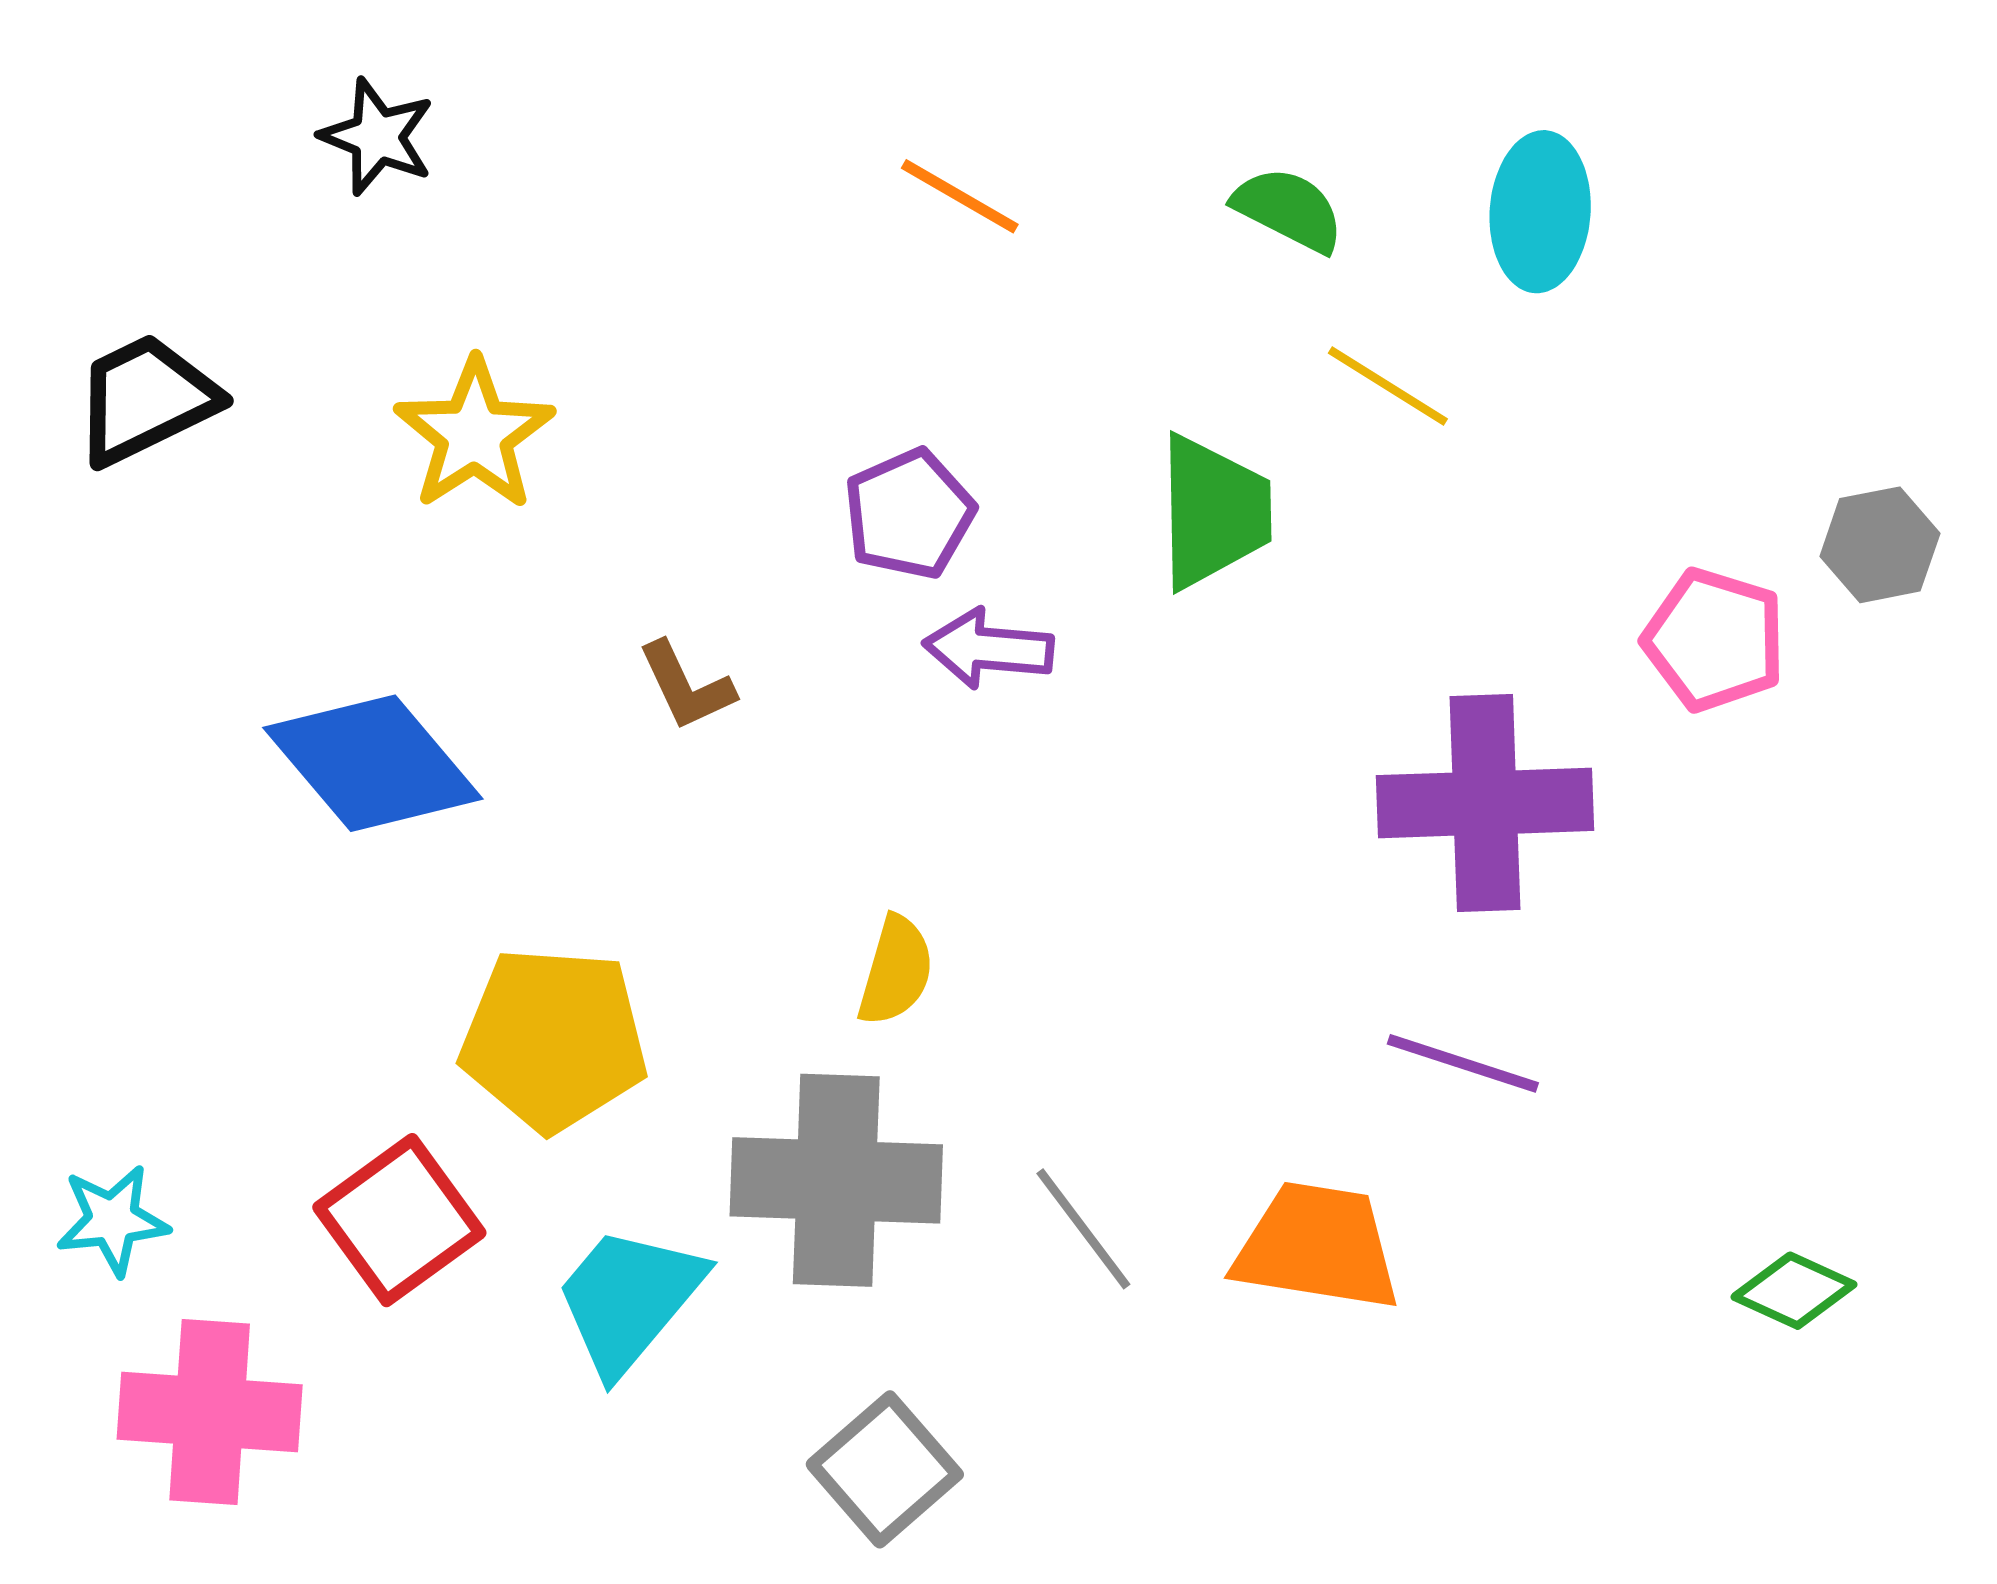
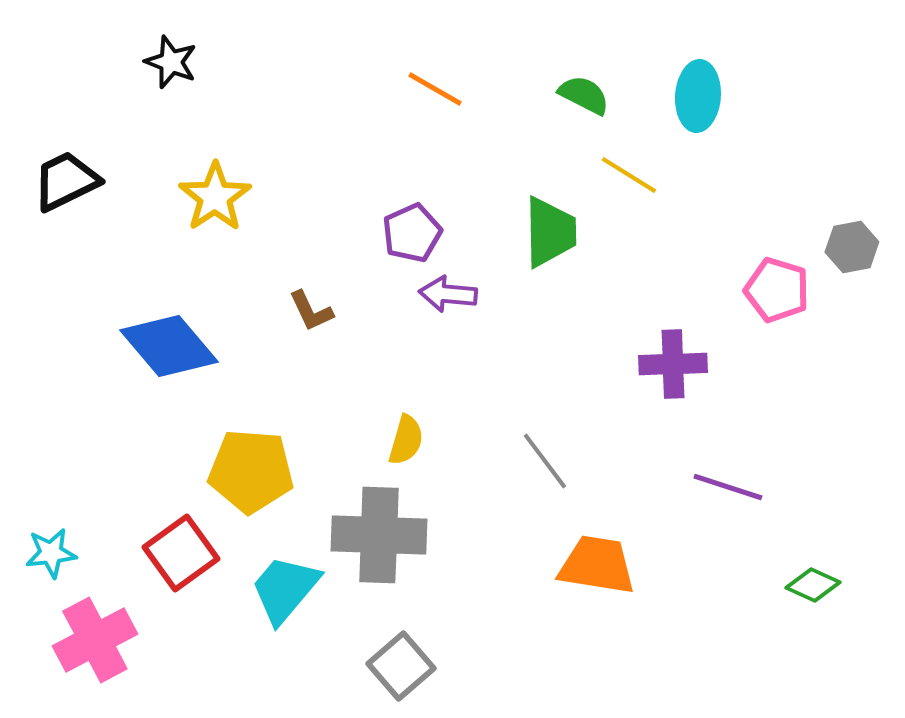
purple cross: (1485, 803) -> (673, 364), size x0.7
purple line: (1463, 1063) -> (728, 487), moved
gray line: (1083, 1229) -> (545, 461), moved
pink cross: (210, 1412) -> (95, 640), turned -32

